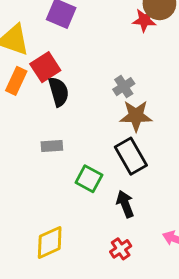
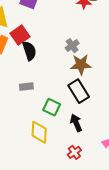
yellow diamond: (50, 242) -> (39, 132), moved, turned -60

